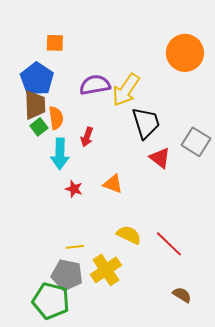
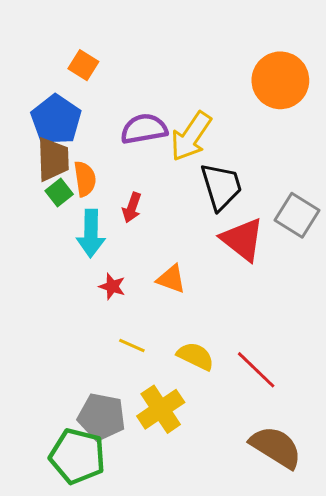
orange square: (55, 43) -> (83, 65), turned 30
red triangle: (160, 158) -> (242, 239), size x1.4
yellow line: (75, 247) -> (132, 346), moved, turned 30
brown semicircle: (182, 295) -> (276, 447), size x1.8

